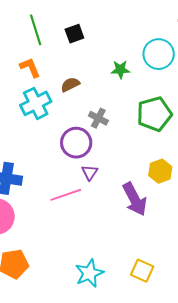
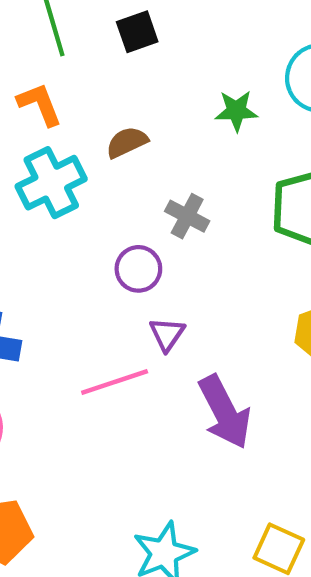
purple circle: (76, 143) -> (138, 269), size x0.7
purple arrow: (135, 199) -> (225, 412), moved

